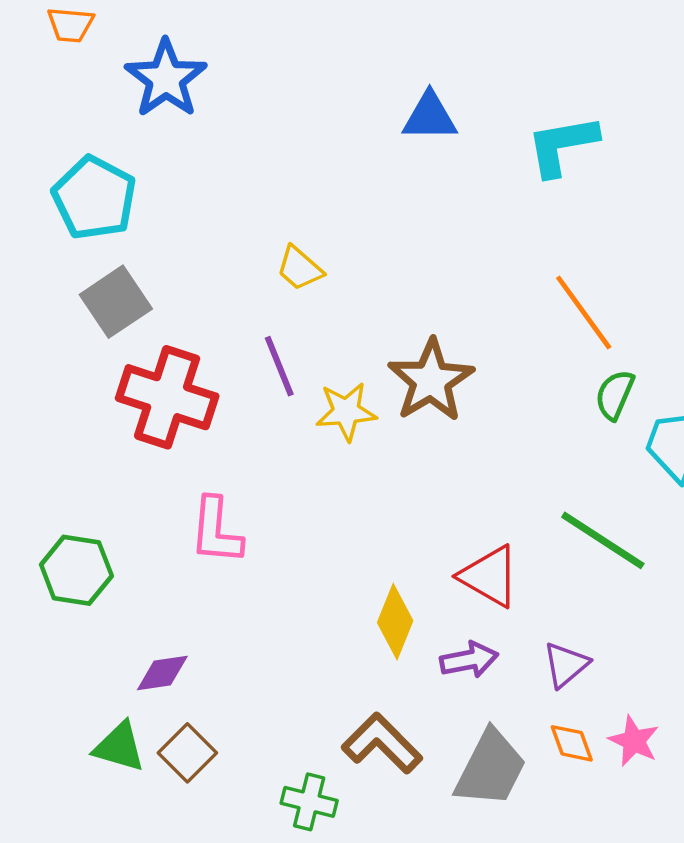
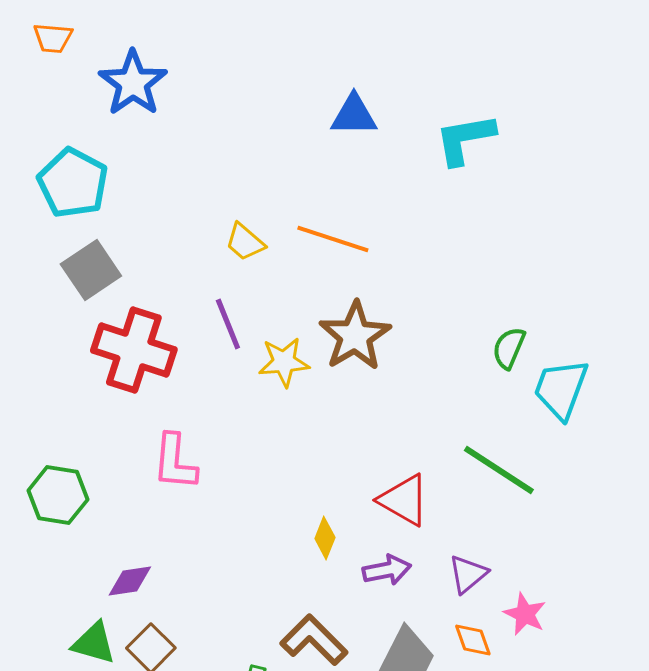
orange line: (584, 312) -> (333, 239), moved, turned -36
yellow diamond: (395, 622) -> (325, 538), size x0.7
pink star: (634, 741) -> (525, 614), moved

